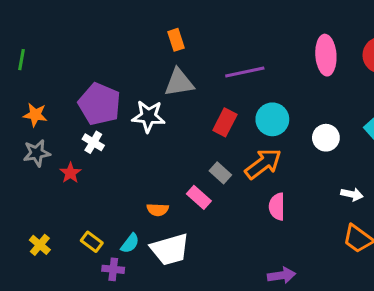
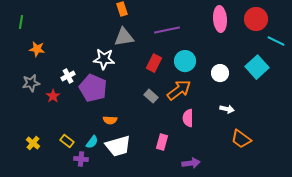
purple pentagon: (99, 104) -> (93, 88), moved
orange star: (35, 115) -> (37, 49), moved
white cross: (93, 142) -> (68, 76), turned 32
white arrow: (352, 194) -> (227, 109), moved
pink rectangle: (199, 197) -> (162, 142), moved, turned 63

